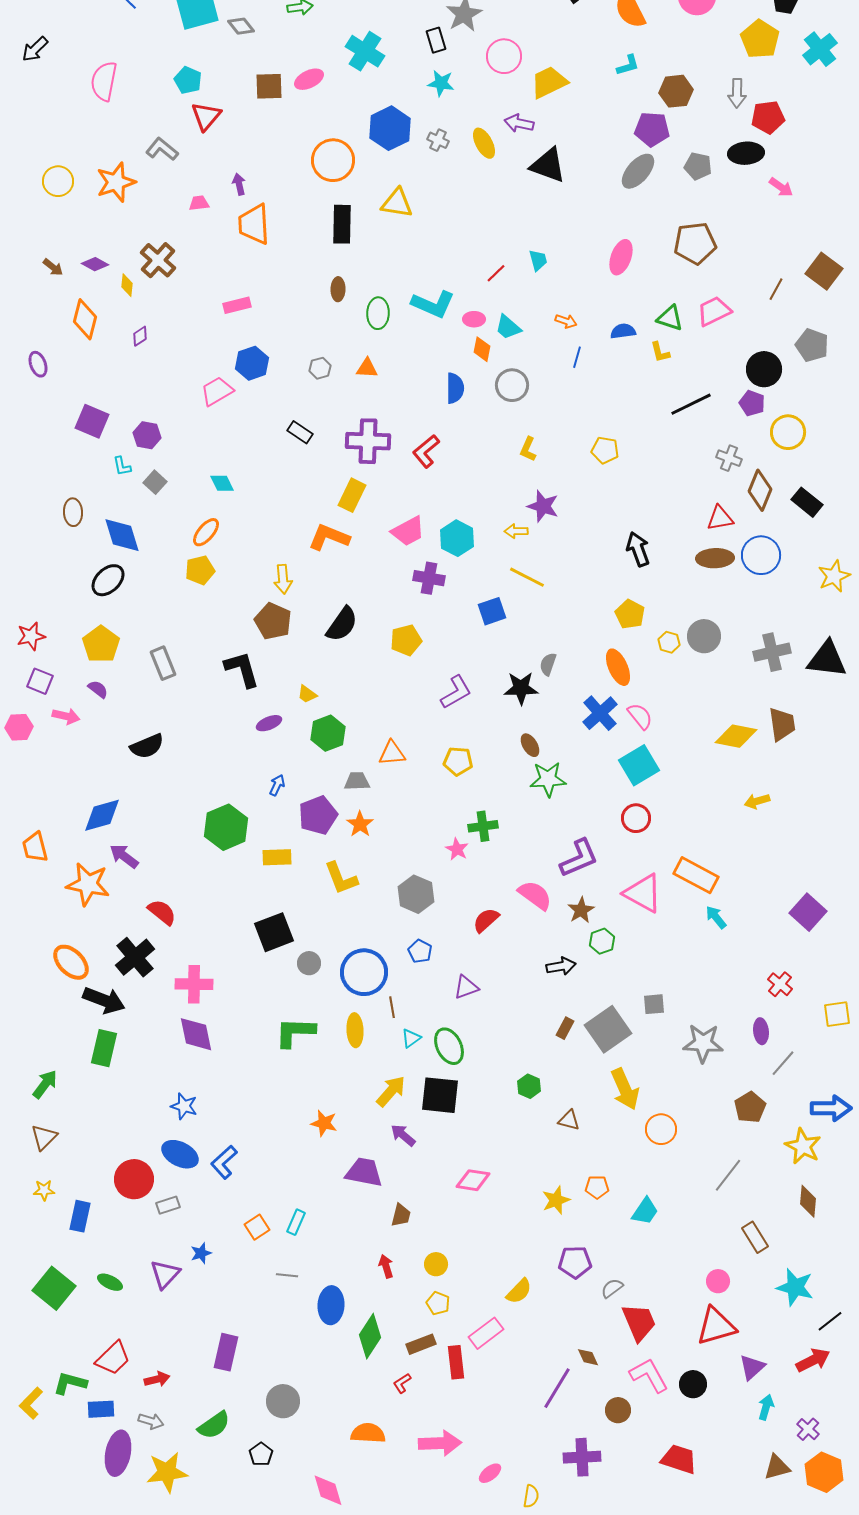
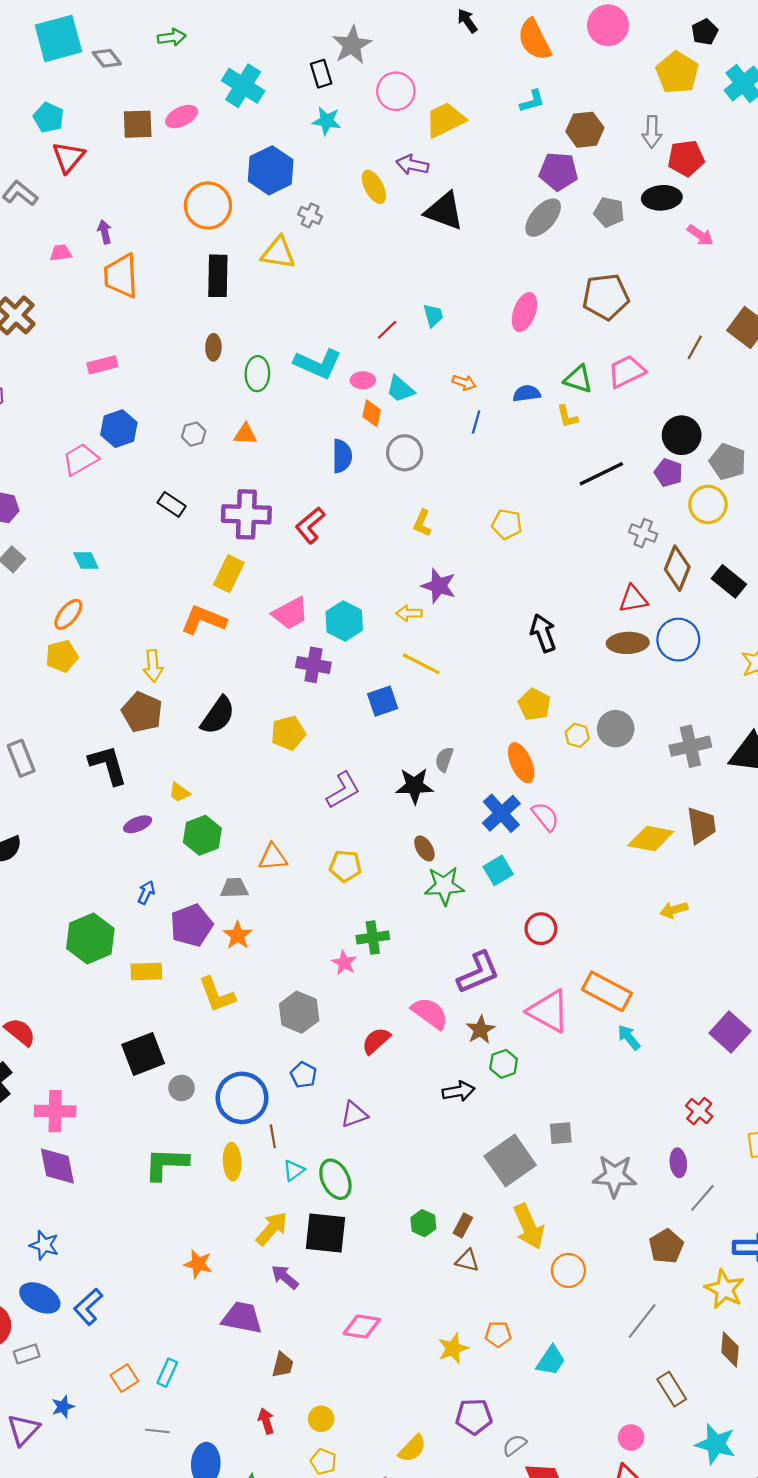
gray cross: (438, 140) -> (310, 215), moved
gray pentagon: (812, 345) -> (728, 462), moved
cyan square: (639, 765) -> (498, 870), moved, size x0.7
brown rectangle: (565, 1028) -> (463, 1225), moved

